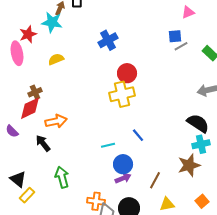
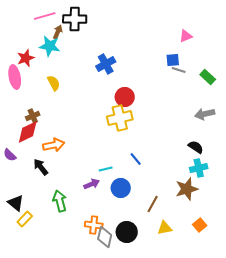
gray line: (181, 46) -> (179, 70), turned 48
yellow semicircle: (56, 59) -> (54, 83), turned 84
black semicircle: (198, 123) -> (196, 147), size x0.7
purple arrow: (123, 178) -> (92, 184), moved

